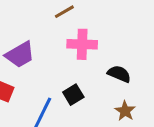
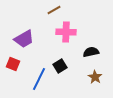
black semicircle: (119, 74) -> (91, 52), turned -35

